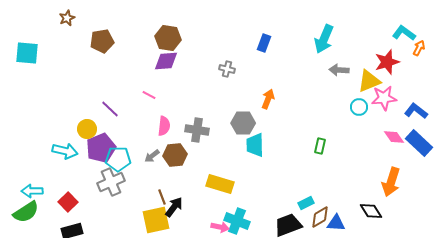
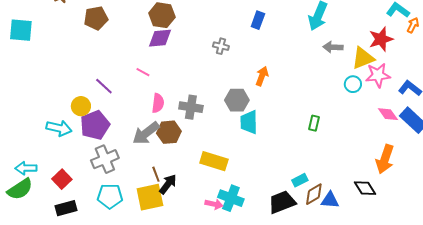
gray arrow: (152, 156) -> (146, 133), size x1.8
cyan pentagon: (118, 159) -> (110, 196), moved

